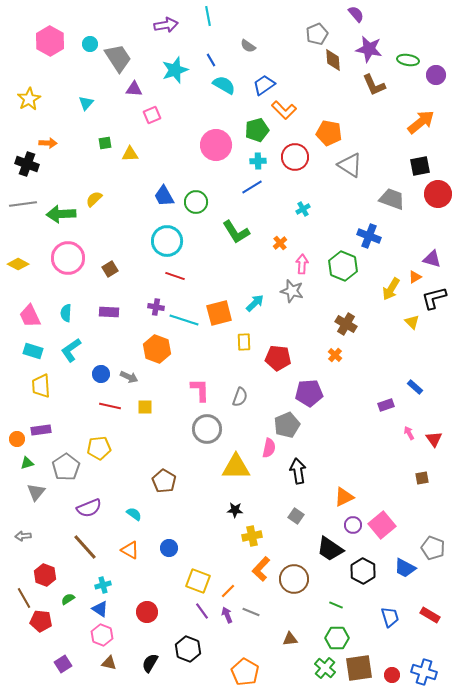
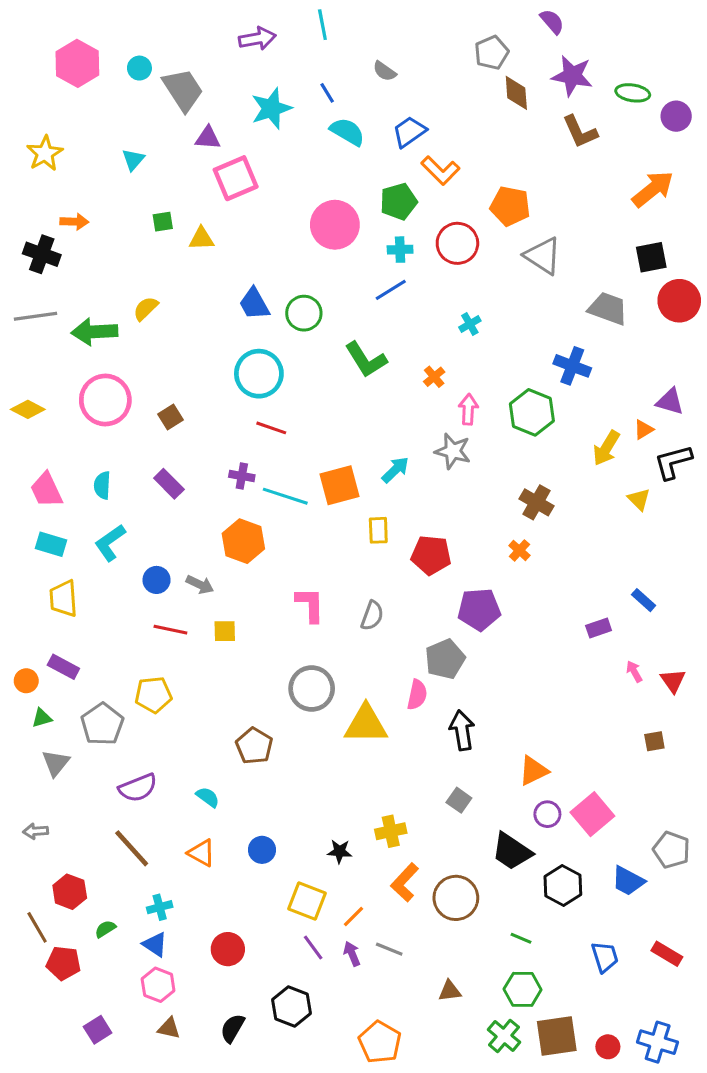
pink square: (152, 115) -> (236, 178), size x1.6
purple rectangle: (109, 312) -> (169, 484), turned 42
gray circle: (207, 429) -> (312, 689), moved
purple rectangle: (41, 430) -> (63, 667), turned 36
black star: (235, 510) -> (340, 851), moved

